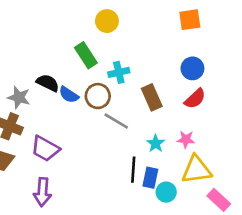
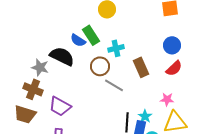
black semicircle: (48, 83) -> (62, 56), size x1.4
blue semicircle: (69, 95) -> (78, 40), moved
cyan star: (156, 143) -> (145, 116), moved

